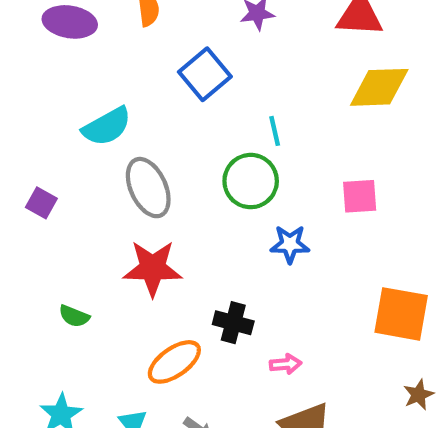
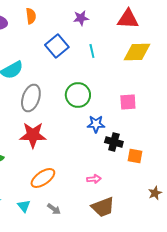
cyan line: (275, 131) -> (92, 51), moved
gray ellipse: (148, 188) -> (31, 98), turned 44
orange square: (401, 314) -> (135, 156), moved, size x0.6
black cross: (233, 323) -> (114, 142), moved

